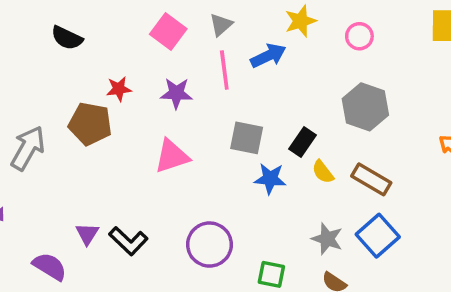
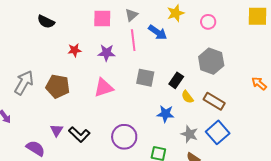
pink square: (168, 31) -> (102, 18), turned -36
blue arrow: (268, 56) -> (158, 32), turned 60
brown pentagon: (90, 124) -> (58, 86), moved
blue star: (270, 179) -> (165, 114), moved

